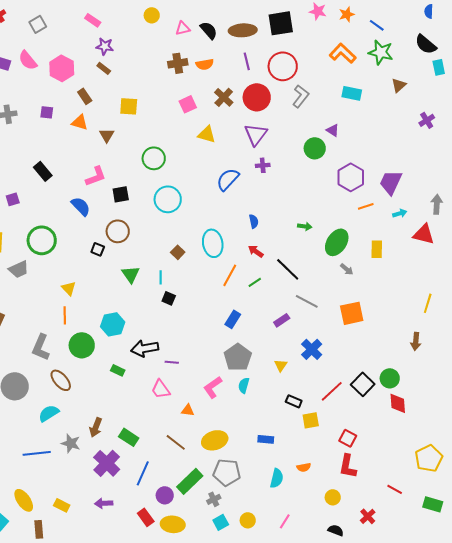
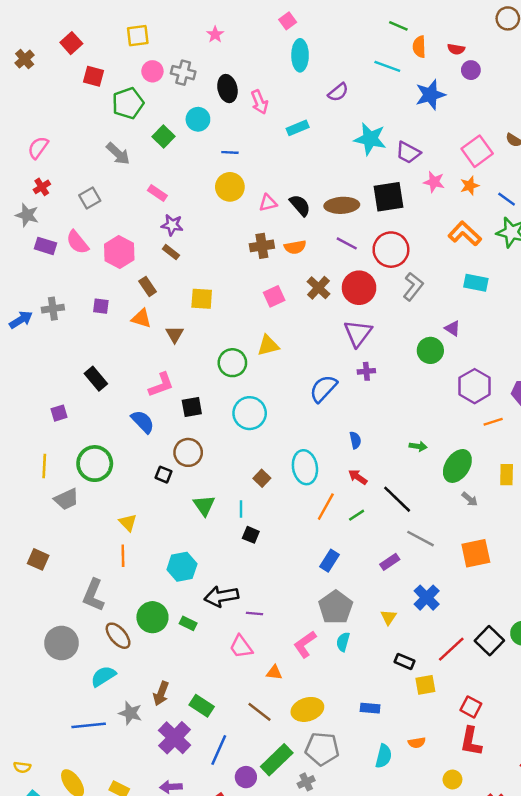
yellow circle: (152, 15) -> (230, 187), size x1.5
purple line: (247, 61) -> (347, 243), turned -48
yellow triangle: (207, 134) -> (268, 345), moved, turned -30
green circle: (82, 345) -> (152, 617), moved

